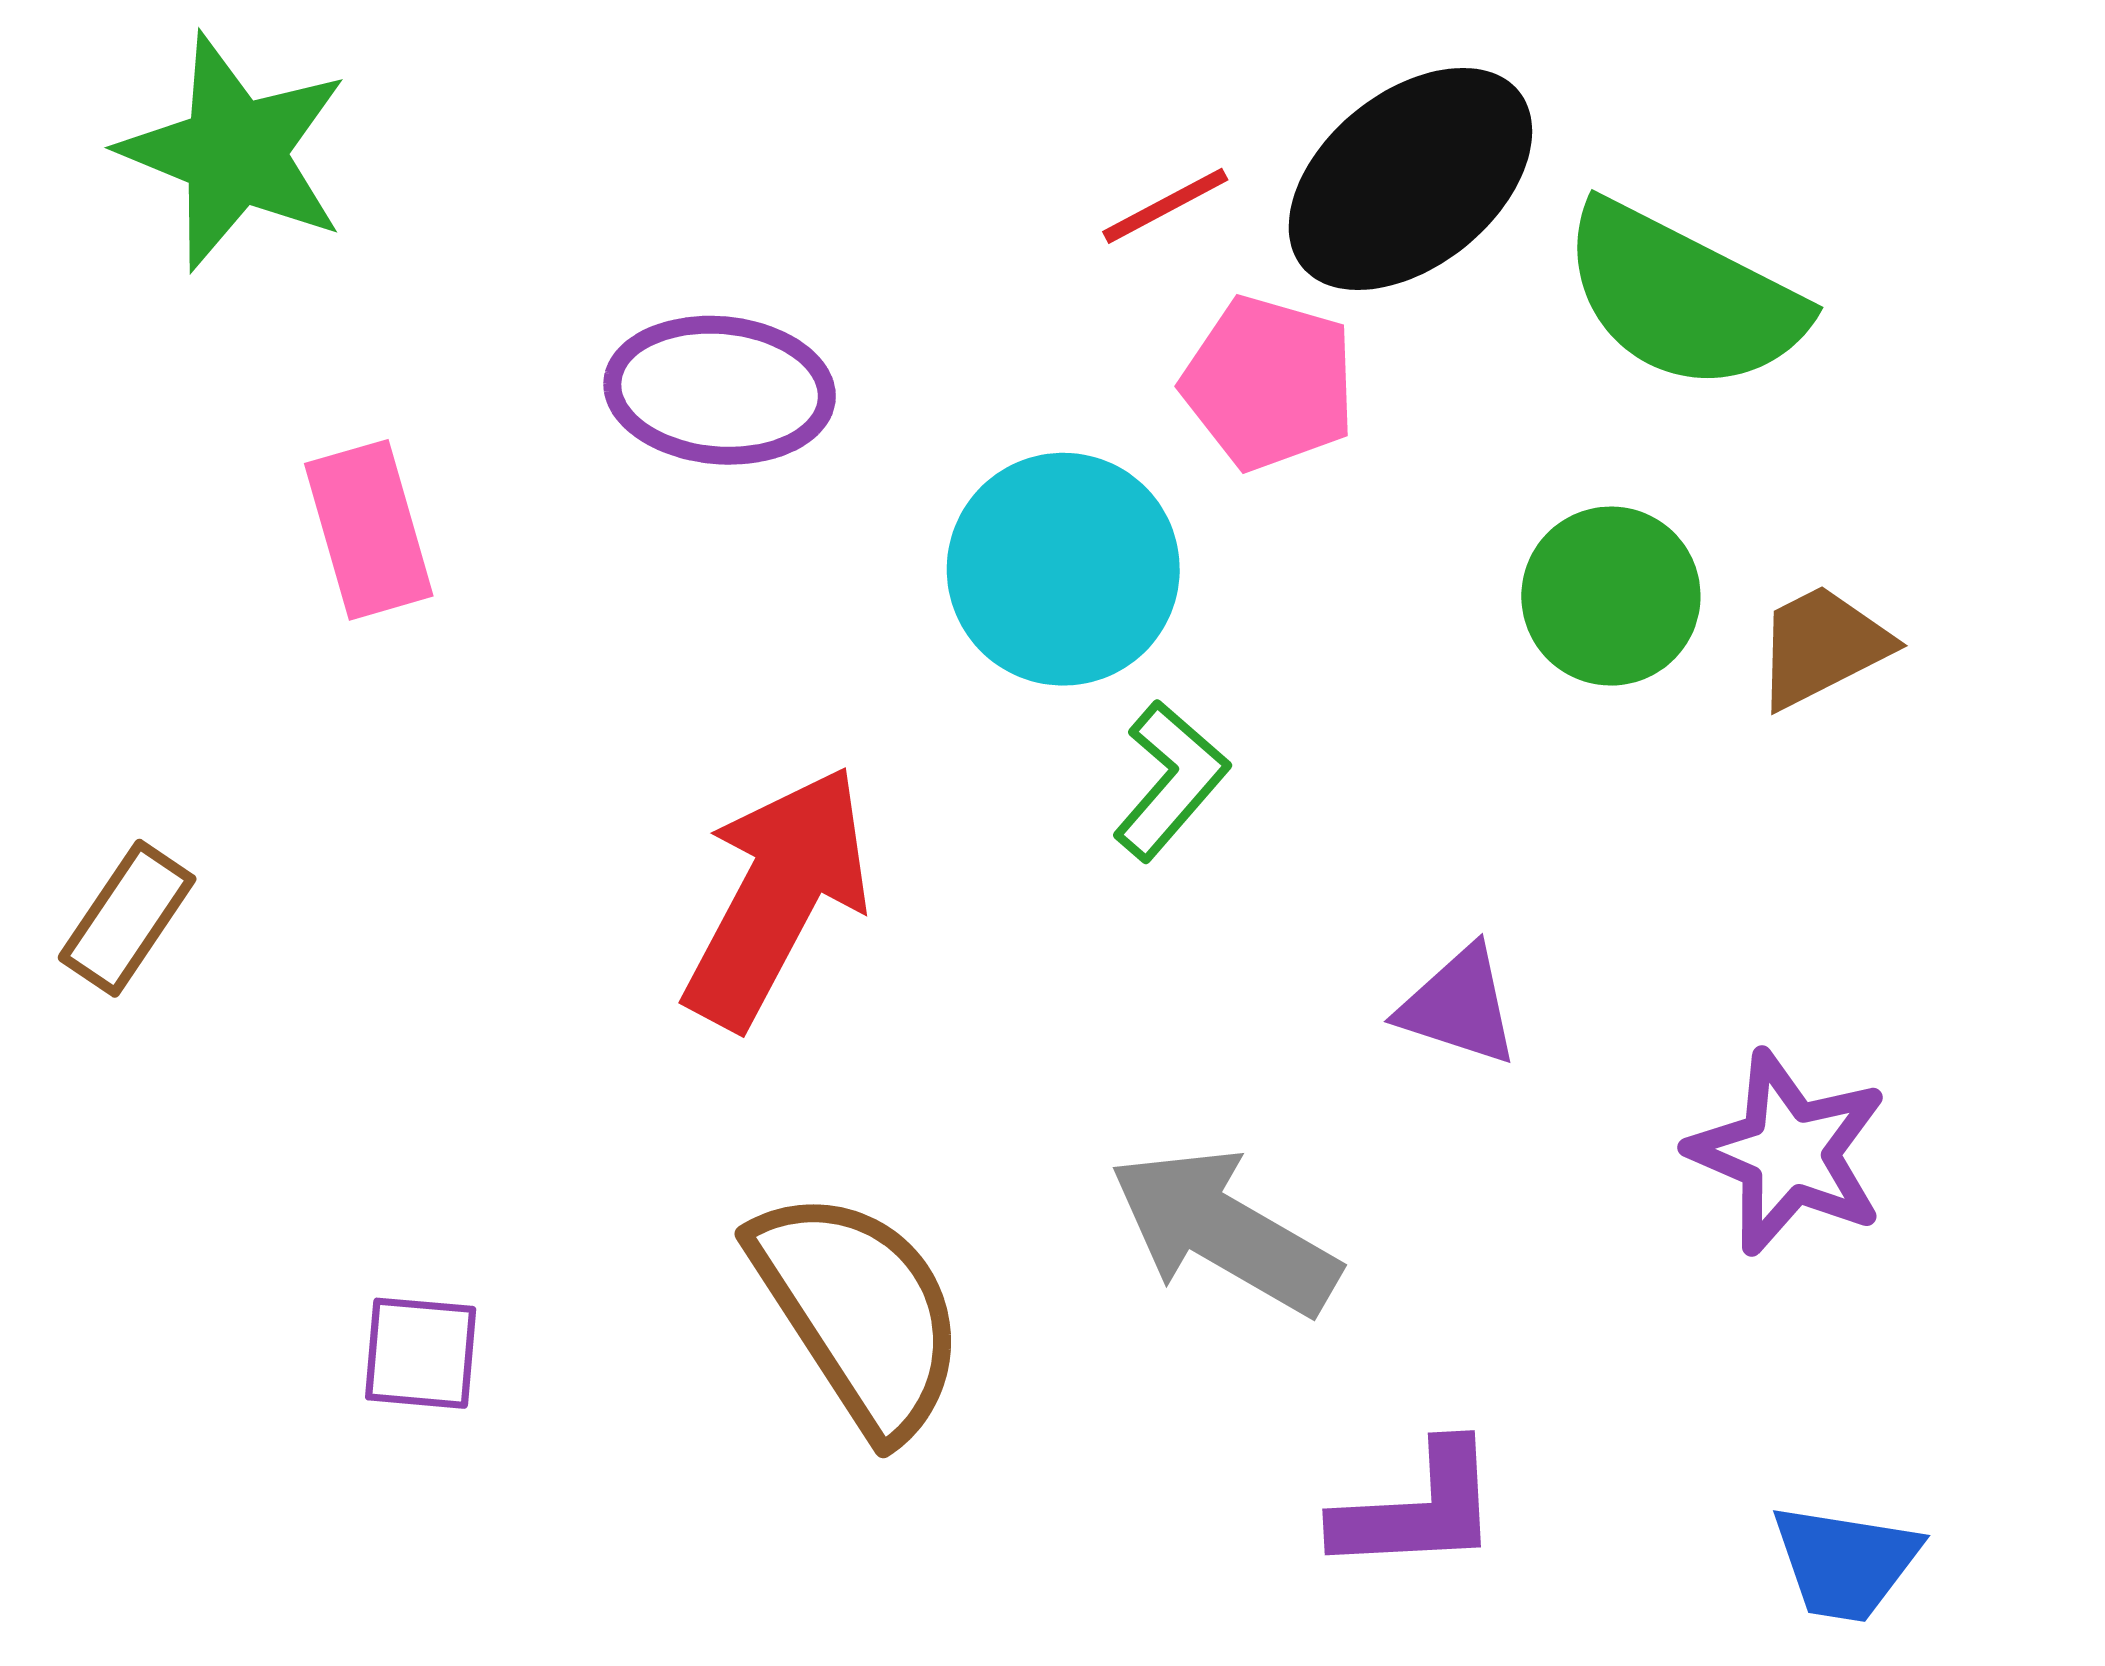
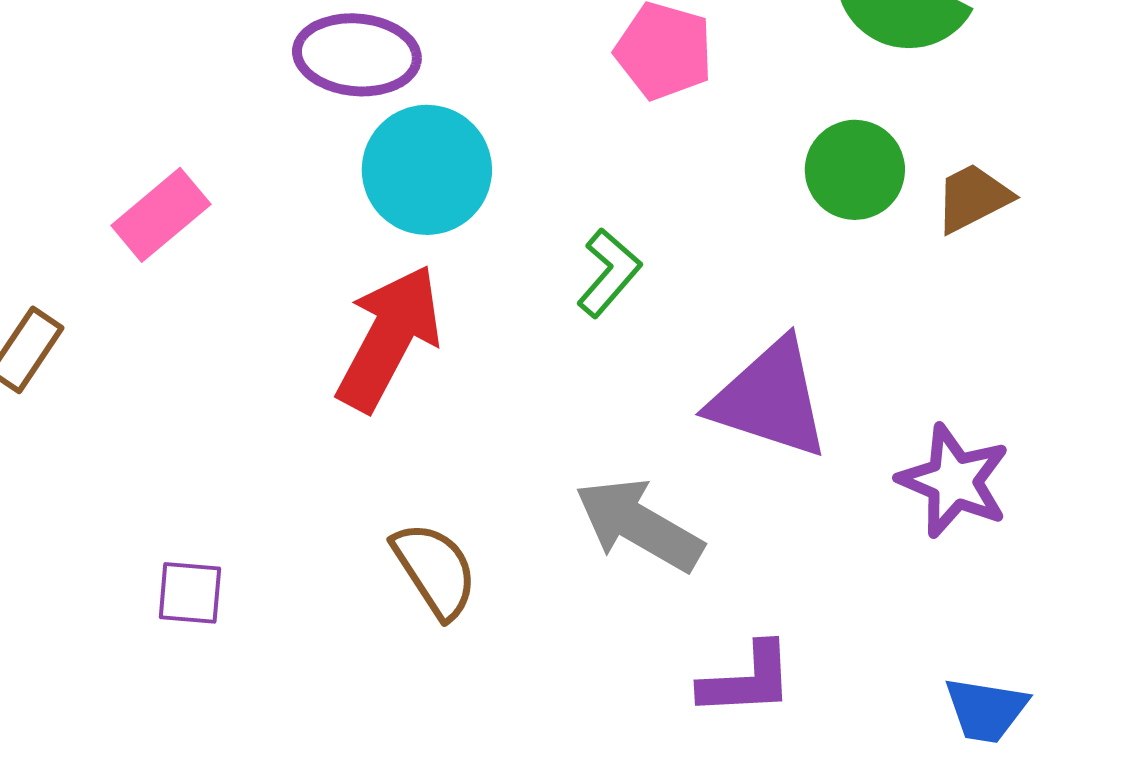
pink rectangle: (369, 530) -> (161, 215), moved, turned 66
cyan circle: (1063, 569) -> (427, 170), moved
purple triangle: (1459, 1006) -> (770, 399), size x1.8
brown semicircle: (859, 1312) -> (435, 570), size x0.7

